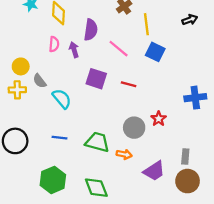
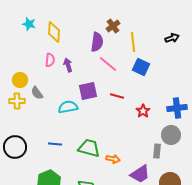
purple semicircle: (91, 30) -> (97, 42), moved
purple square: (96, 79) -> (88, 91), turned -30
cyan semicircle: (62, 99) -> (68, 107), moved, turned -60
red star: (159, 119) -> (143, 111), moved
gray circle: (134, 128) -> (171, 135), moved
gray rectangle: (185, 157) -> (157, 151), moved

